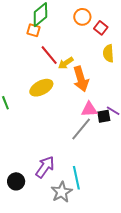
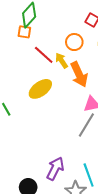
orange circle: (82, 17) -> (74, 42), moved
yellow arrow: (66, 63) -> (62, 61), turned 98

